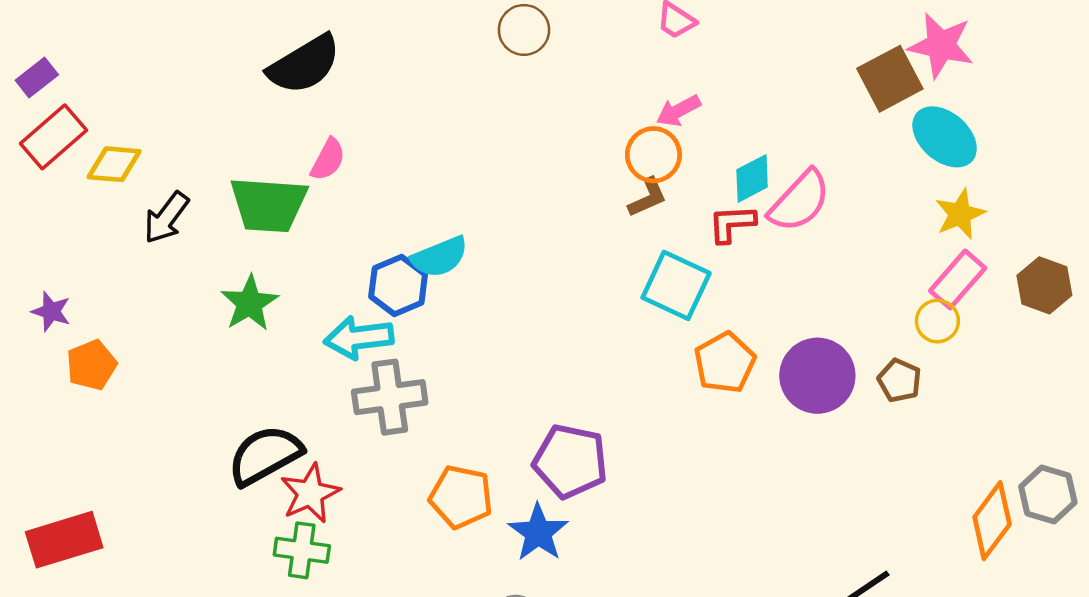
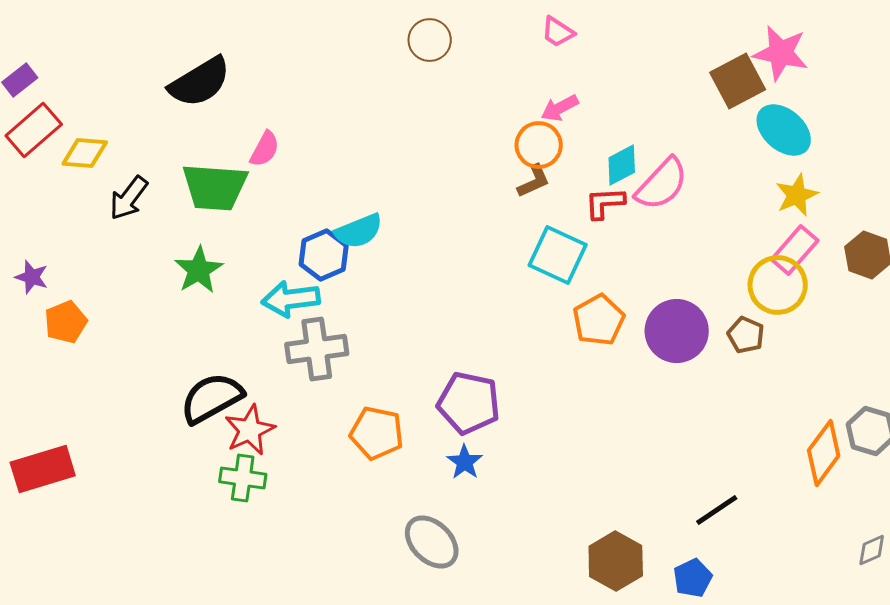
black semicircle: (304, 64) -> (200, 82), moved
yellow circle: (937, 321) -> (778, 285), size x1.6
blue star: (538, 533) -> (465, 462), moved, size x0.7

